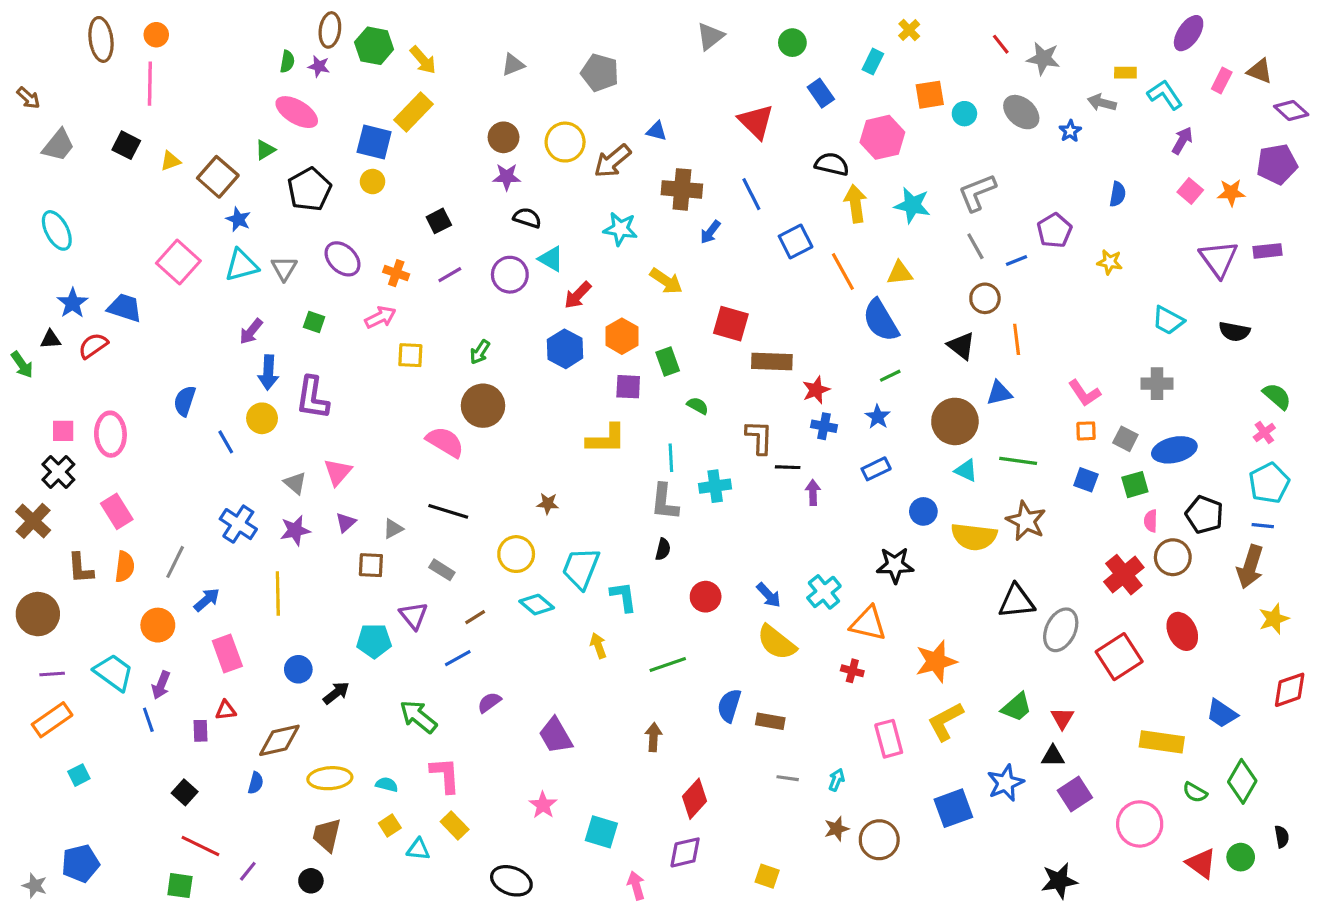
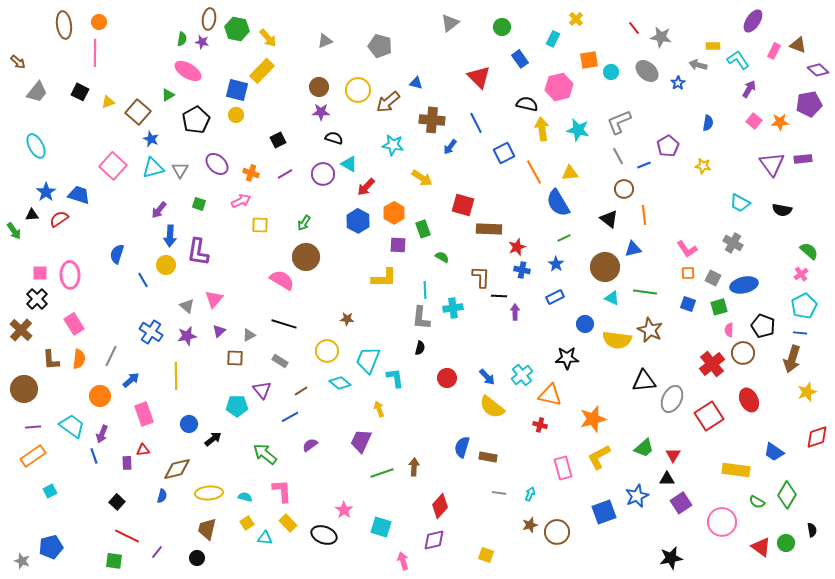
gray cross: (1157, 384) -> (733, 243), turned 30
green line: (668, 665) -> (382, 473), moved
purple trapezoid: (556, 736) -> (361, 441), moved, turned 55
black ellipse: (511, 881) -> (324, 535), moved

